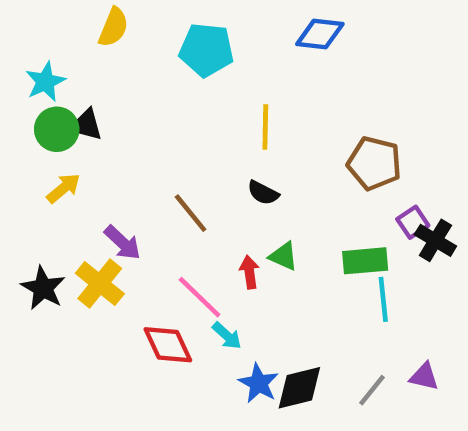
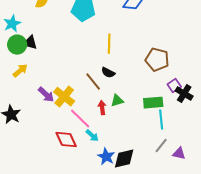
brown line: (191, 213) -> (93, 82), moved
green triangle: (284, 256) -> (117, 101), turned -40
yellow cross: (100, 283) -> (64, 97), moved
gray line: (372, 390) -> (161, 146), moved

